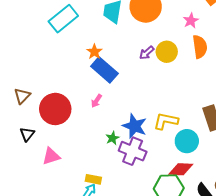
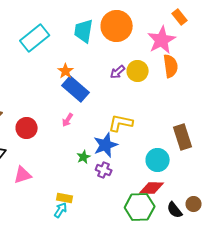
pink star: (191, 21) -> (162, 40), size x1.8
red circle: (55, 109) -> (27, 128), size x0.7
yellow L-shape: (166, 121) -> (121, 123), moved
blue star: (135, 126) -> (106, 145), turned 30
purple cross: (133, 151) -> (104, 170), size x0.6

